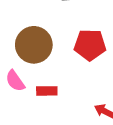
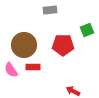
red rectangle: (47, 91) -> (33, 67), moved

